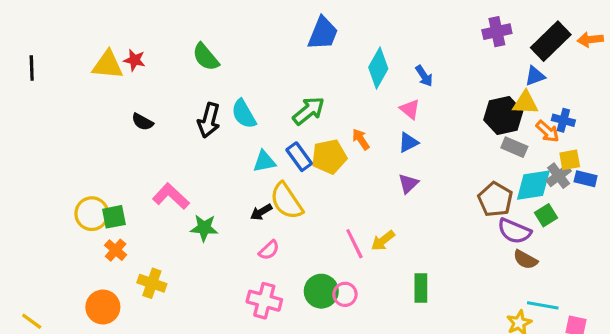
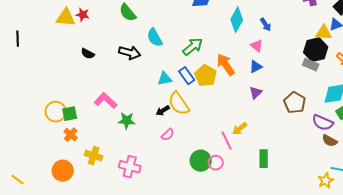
black line: (32, 68) -> (18, 39), moved
yellow triangle: (525, 103) -> (324, 33), moved
cyan semicircle: (244, 114) -> (155, 38), moved
black arrow: (209, 120) -> (130, 53), turned -90
orange arrow: (361, 139) -> (226, 65), size x1.6
gray rectangle: (514, 147) -> (311, 65), moved
yellow pentagon: (329, 157) -> (206, 76), turned -30
brown pentagon: (495, 199) -> (295, 103), moved
pink line: (354, 244) -> (227, 141), moved
pink cross: (264, 301) -> (130, 167), moved

